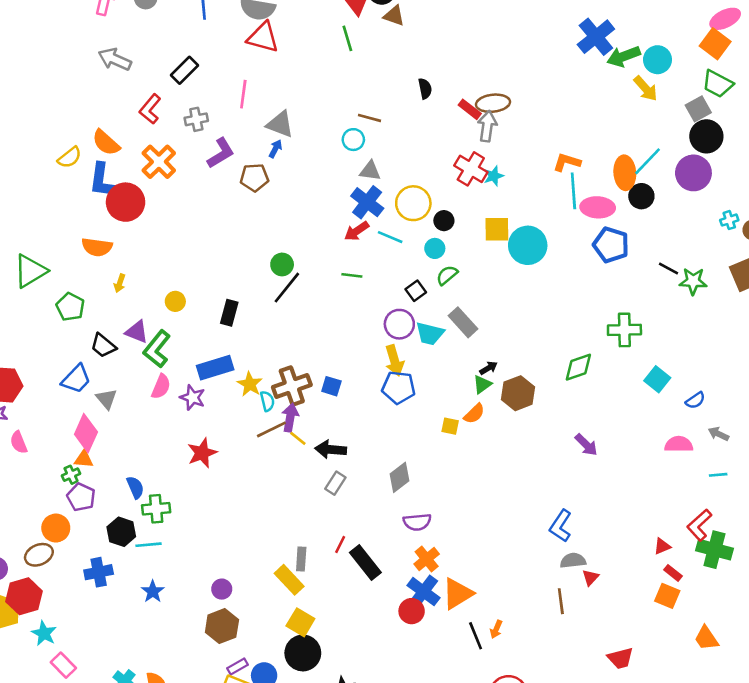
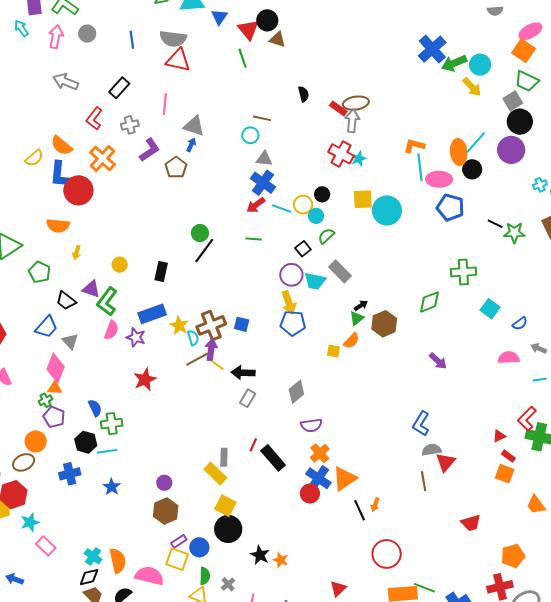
brown pentagon: (254, 177) -> (176, 167), turned -30
yellow circle: (413, 203) -> (303, 205), moved, size x0.7
red triangle: (590, 577) -> (445, 462), size x1.5
cyan star: (44, 633) -> (30, 522), turned 30

